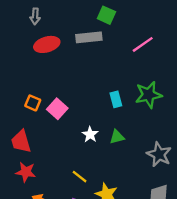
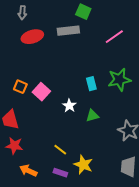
white star: (90, 135) -> (69, 106), moved

